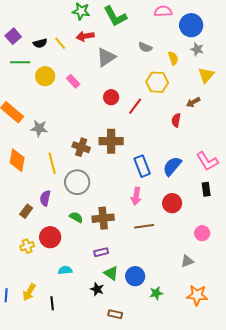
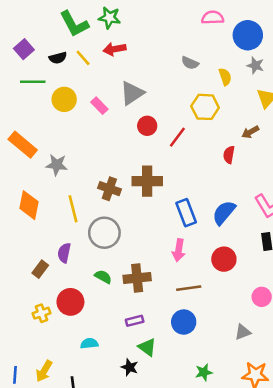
green L-shape: (115, 16) -> (74, 24), moved
gray triangle: (106, 57) -> (132, 93), moved
blue circle: (135, 276) -> (184, 322), moved

